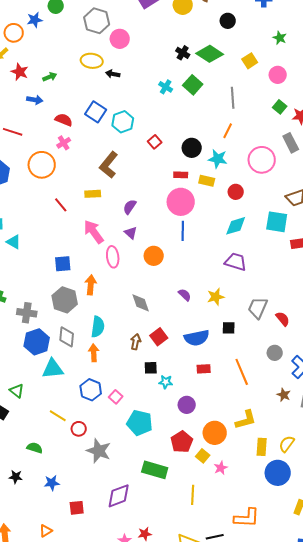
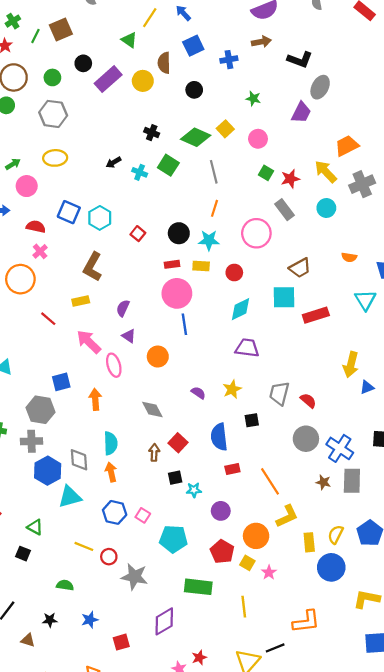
pink circle: (120, 39) -> (27, 186), moved
green diamond: (210, 54) -> (196, 137), moved
black arrow: (113, 74) -> (113, 162), moved, turned -32
green arrow: (50, 77) -> (13, 164), moved
gray hexagon: (65, 300) -> (41, 410), moved
blue semicircle: (197, 338) -> (219, 437), turned 105
gray circle: (275, 353) -> (306, 439), size x1.5
orange line: (242, 372) -> (270, 481), moved

